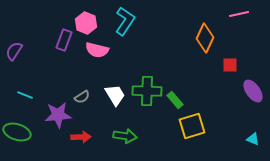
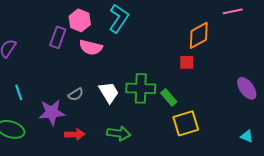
orange diamond: (205, 38) -> (199, 35), turned 36
red square: (230, 65) -> (187, 62), moved
cyan line: (25, 95) -> (19, 92), turned 49

